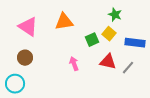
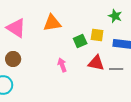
green star: (115, 15) -> (115, 16), moved
yellow square: (109, 34) -> (97, 35), turned -32
gray line: (128, 68) -> (116, 69), turned 48

